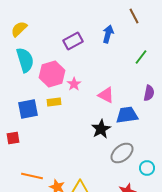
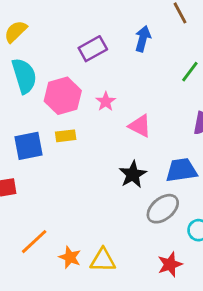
pink star: (74, 84) -> (106, 102), moved
blue trapezoid: (127, 115) -> (181, 170), moved
orange line: (32, 176) -> (34, 242), turned -55

